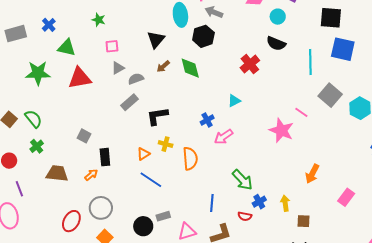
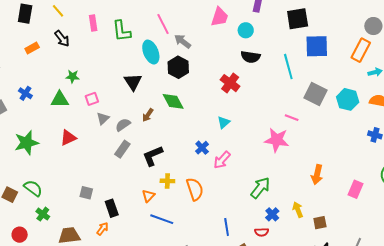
gray arrow: (214, 12) -> (183, 41), turned 30
green triangle: (67, 48) -> (60, 100), moved
brown arrow: (163, 66) -> (148, 115), moved
red triangle: (80, 78) -> (68, 138), size x0.7
green arrow: (242, 180) -> (260, 188), moved, turned -85

